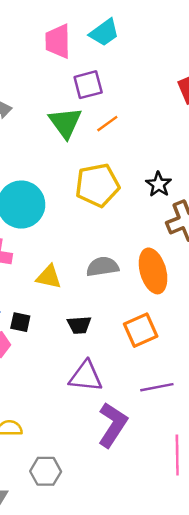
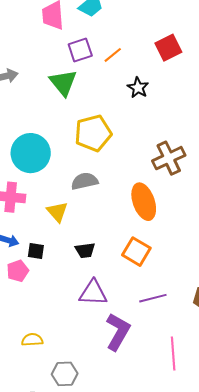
orange line: (107, 124) -> (113, 55), moved
black star: (159, 184) -> (138, 88), moved
gray semicircle: (102, 267) -> (85, 181), moved
yellow triangle: (49, 277) -> (57, 212), turned 40
orange square: (141, 330) -> (136, 252), turned -32

